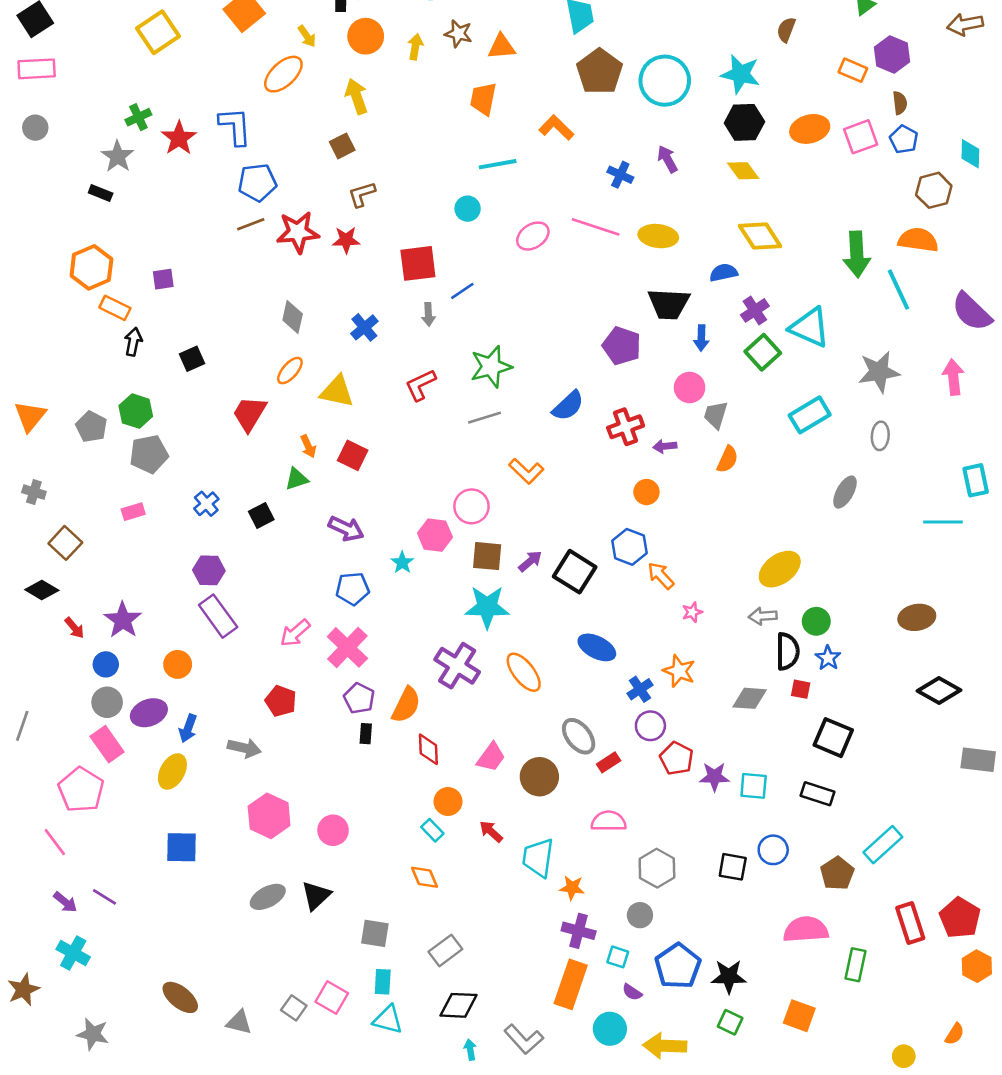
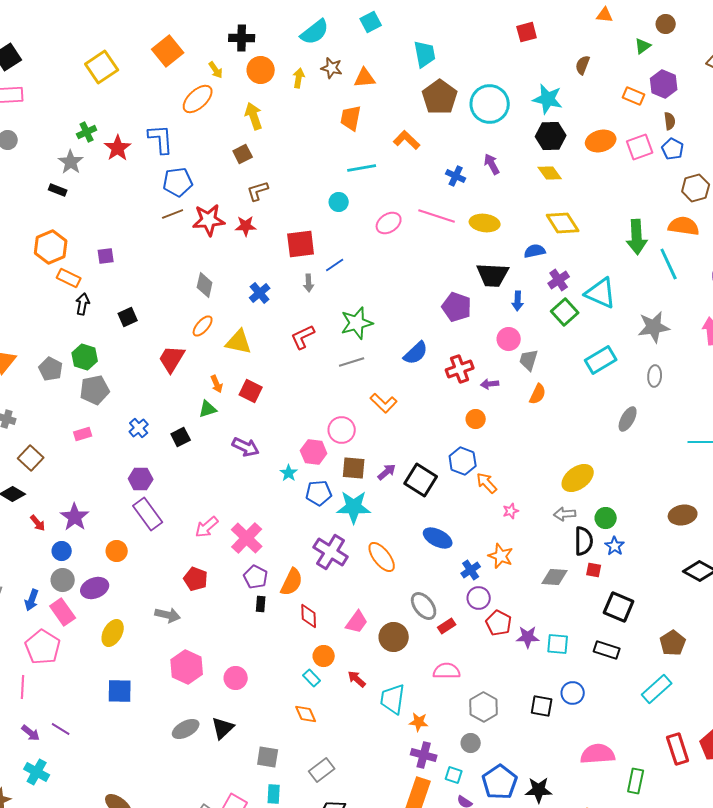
blue pentagon: (353, 589) -> (319, 493), moved
blue arrow: (188, 728) -> (32, 600), moved
pink line: (55, 842) -> (23, 687), turned 40
brown pentagon: (837, 873) -> (673, 643), moved

